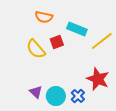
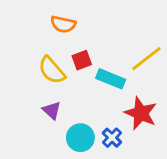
cyan rectangle: (77, 29) -> (111, 79), moved
purple triangle: (36, 92) -> (52, 110), moved

